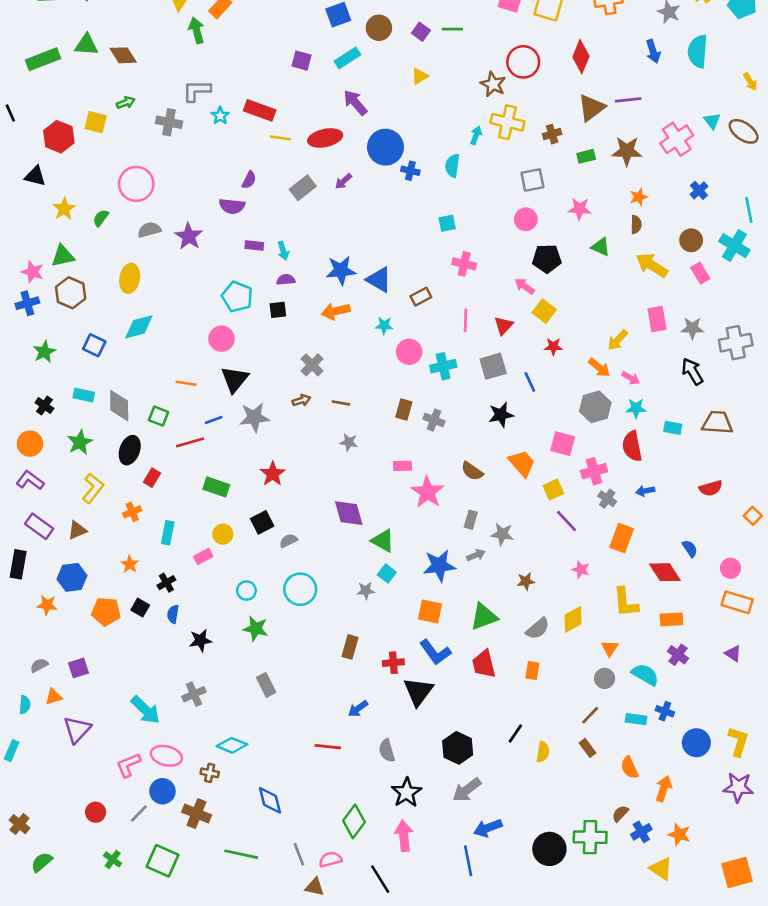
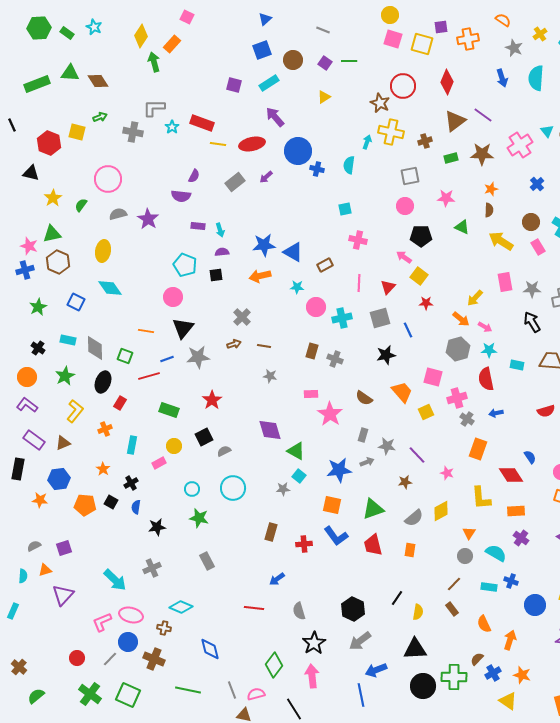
purple line: (628, 100) -> (483, 115), turned 42
cyan diamond: (139, 327) -> (110, 288), turned 70
purple line: (566, 521) -> (417, 455), moved
black triangle: (418, 692) -> (415, 649), moved, turned 50
green cross: (113, 859) -> (90, 694), size x1.6

